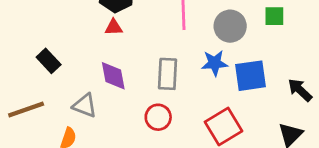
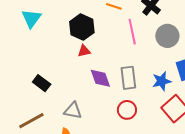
blue star: (215, 63) -> (162, 81), moved
purple diamond: (113, 76) -> (100, 78), moved

